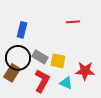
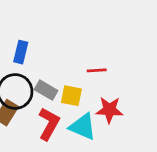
red line: (73, 22) -> (97, 70), moved
cyan triangle: (66, 83) -> (83, 127), size x1.5

